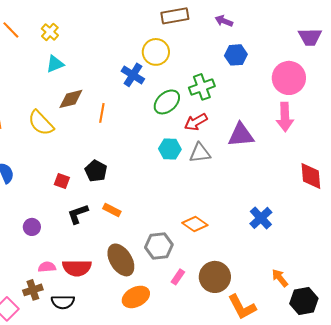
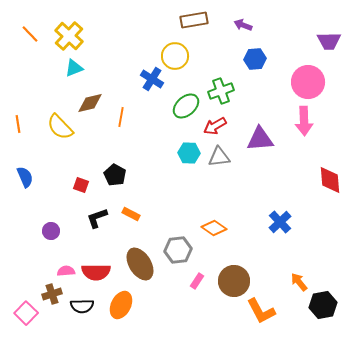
yellow cross: (50, 32) -> (69, 36), size x1.6
orange ellipse: (136, 297) -> (121, 305), moved, turned -36

